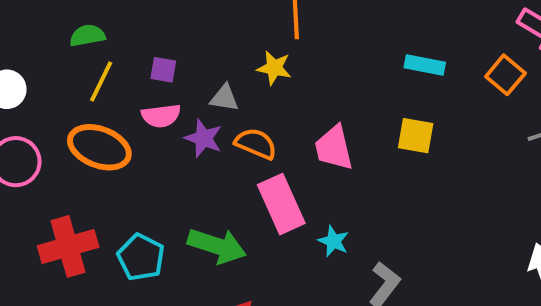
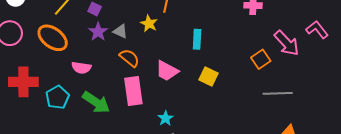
cyan rectangle: (425, 65) -> (197, 39), moved, turned 66
pink semicircle: (161, 116) -> (81, 68), moved
purple star: (204, 138) -> (98, 32), moved
pink trapezoid: (334, 148) -> (167, 71), turned -65
cyan star: (334, 241) -> (166, 118), moved

